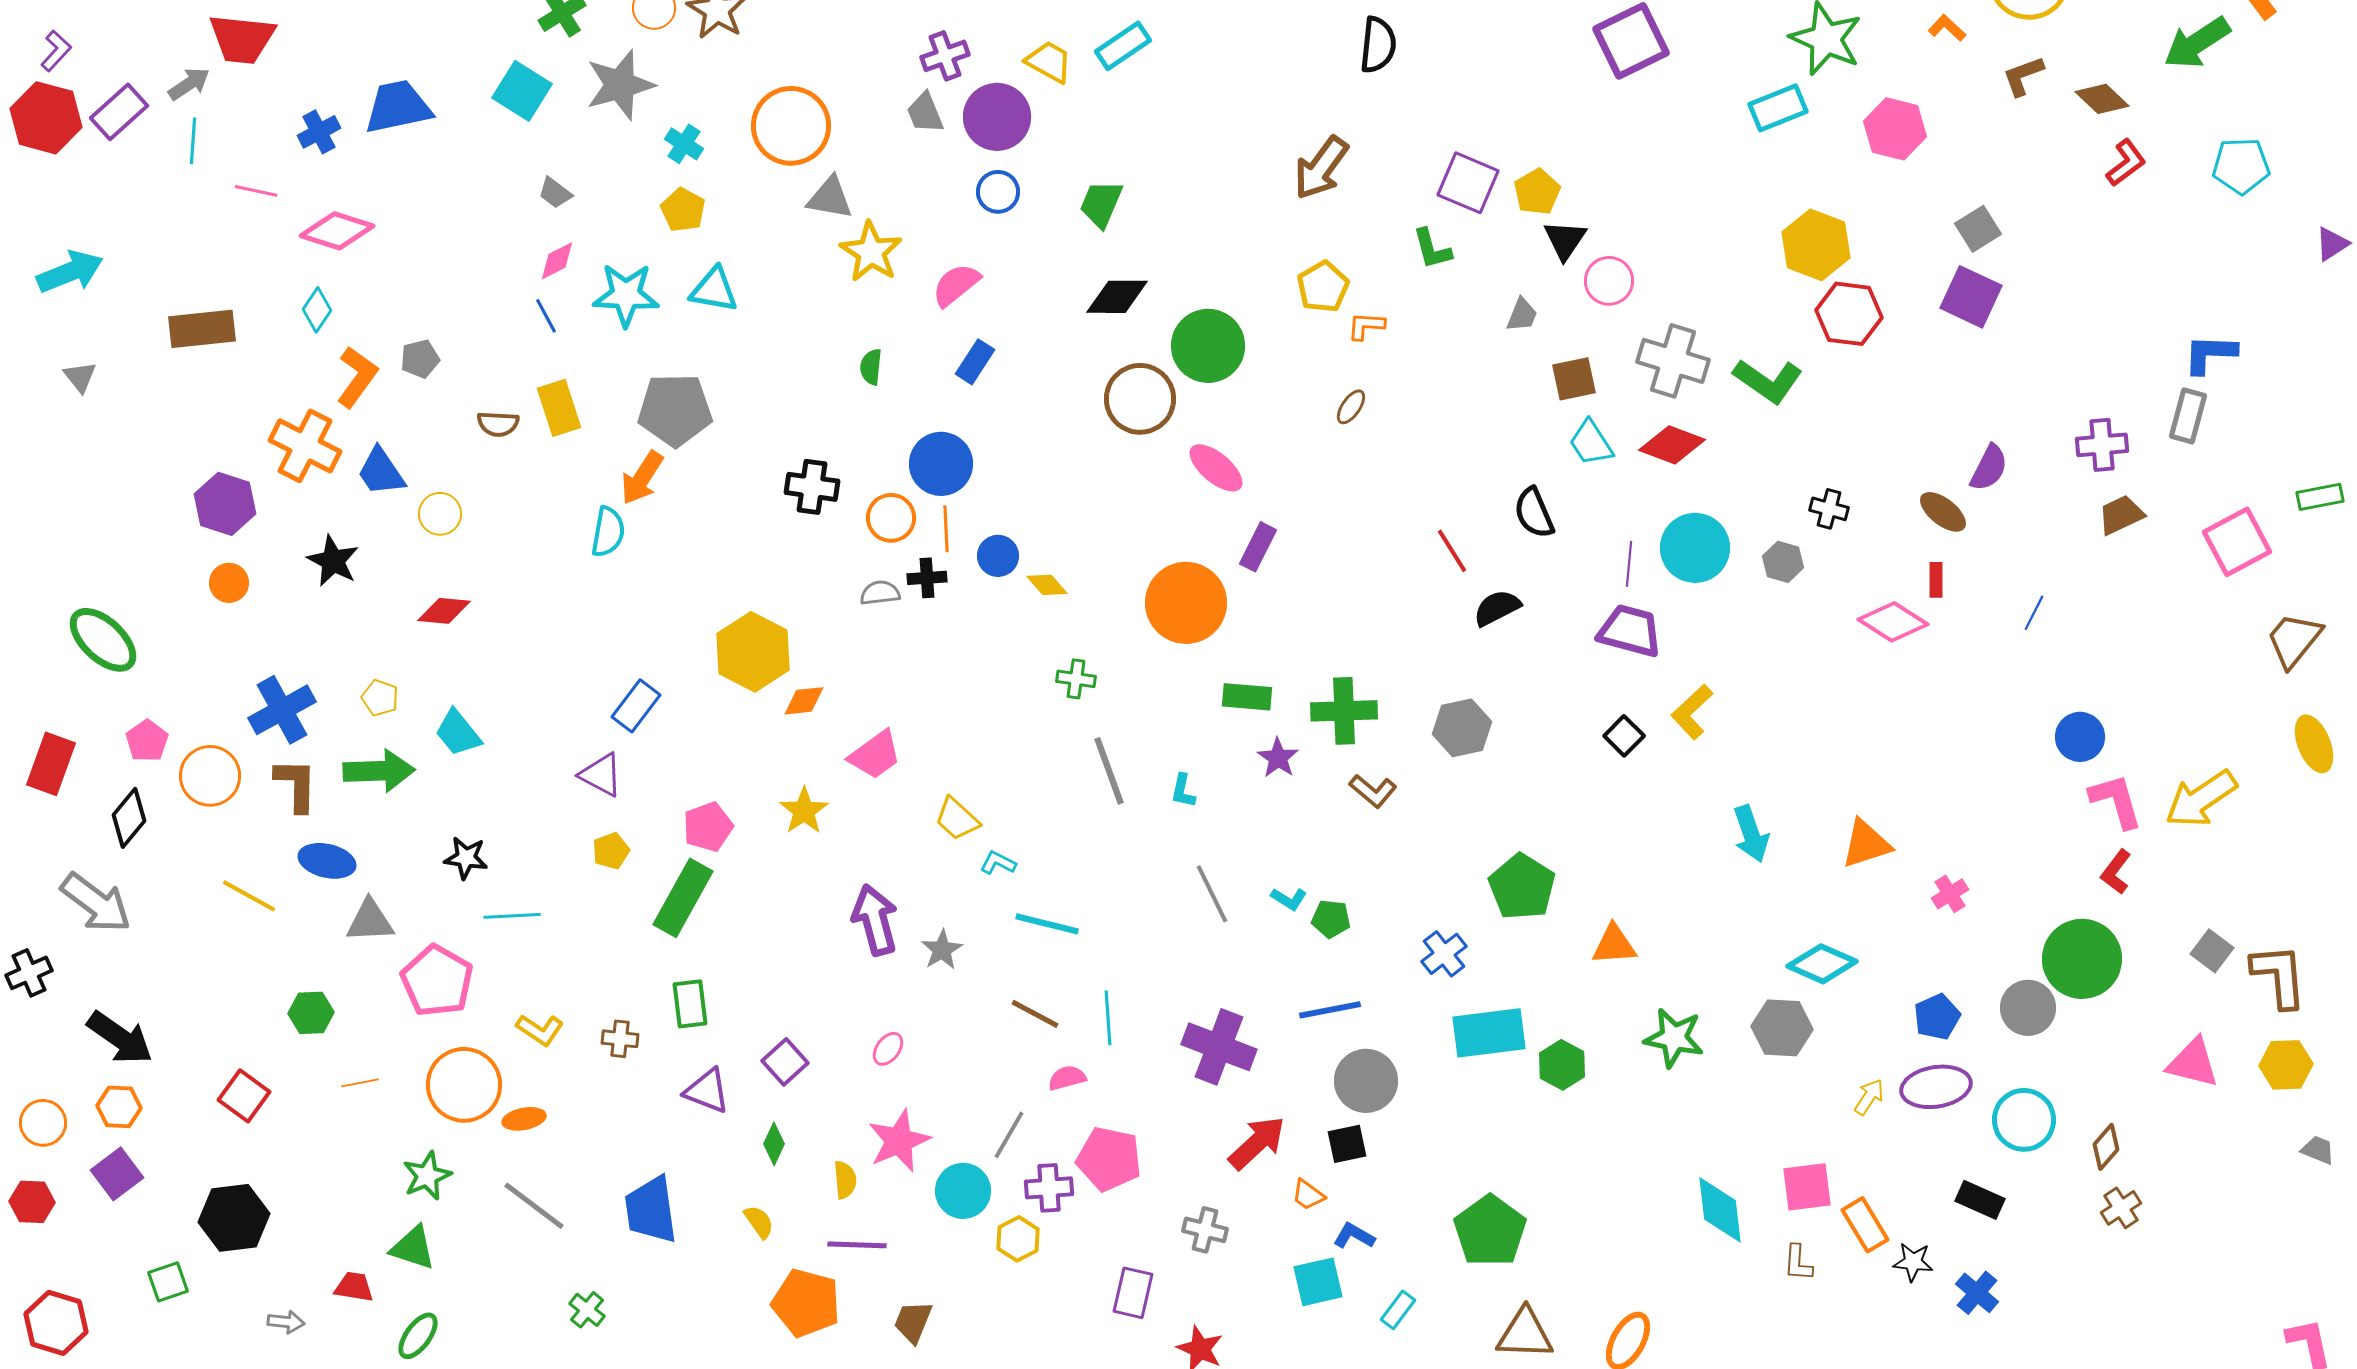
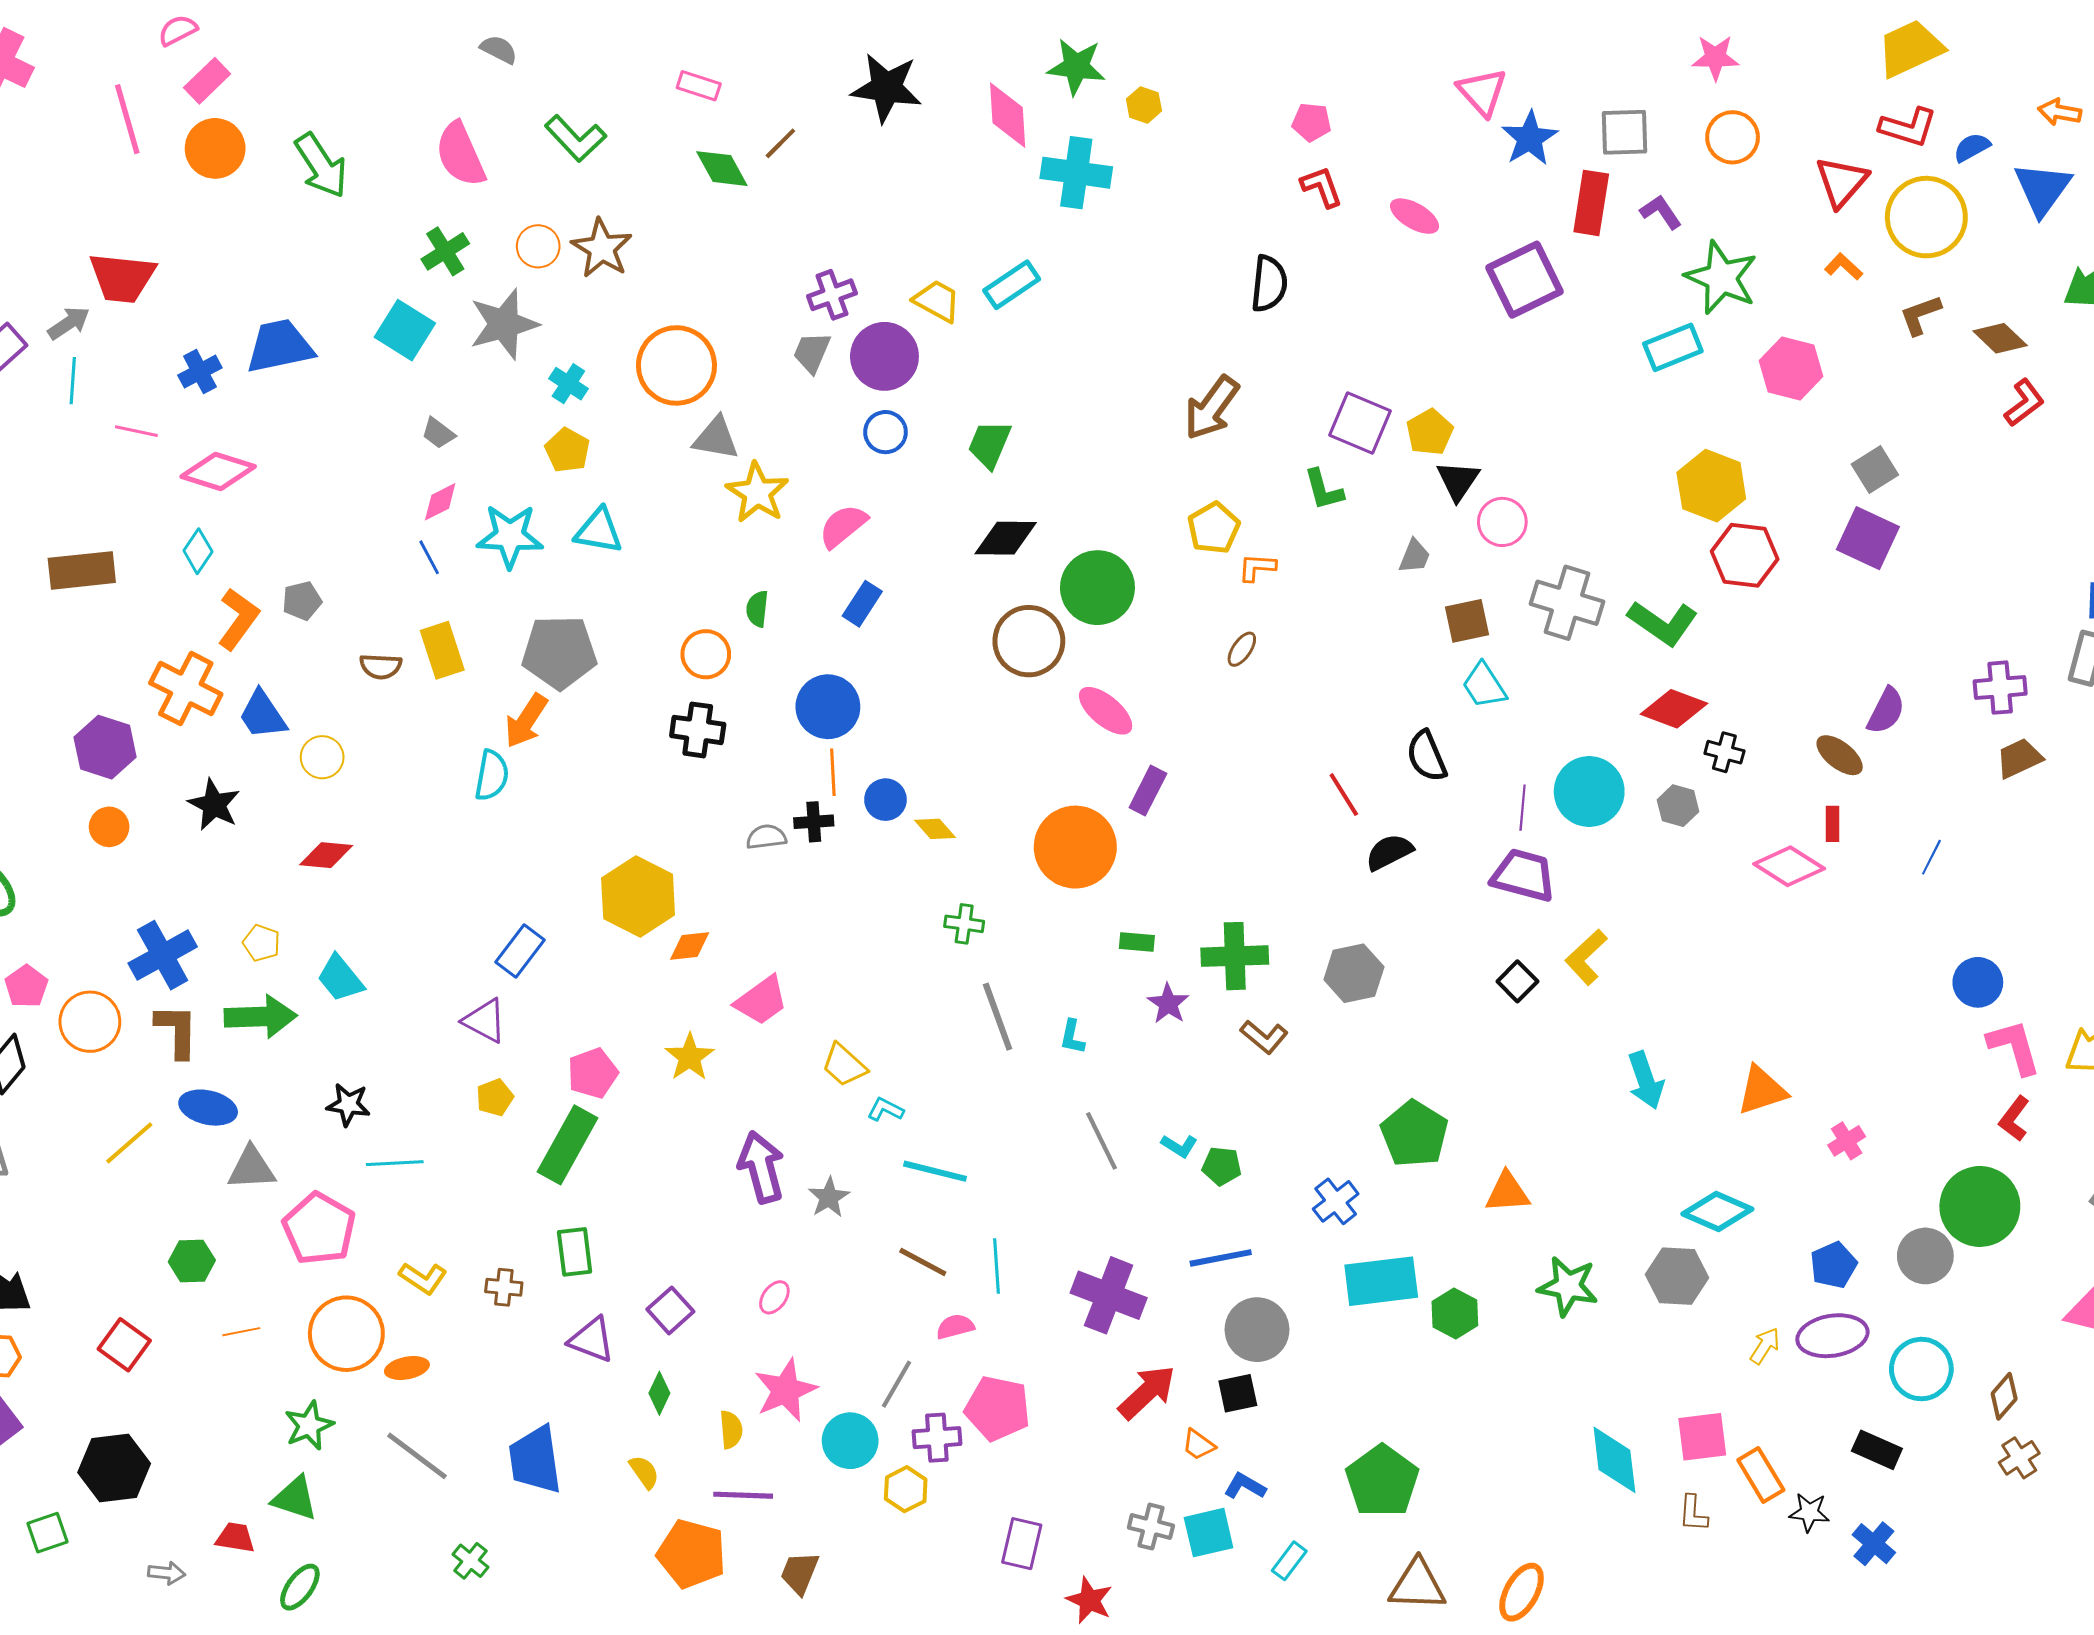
gray trapezoid: (925, 113) -> (812, 352), turned 45
red diamond: (1672, 445) -> (1674, 709), moved
orange circle: (891, 518) -> (706, 654), moved
green rectangle: (1247, 697) -> (1137, 942), size x0.7
yellow line: (249, 896) -> (129, 1143), turned -70
gray cross: (1205, 1230) -> (1151, 1527), moved

